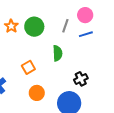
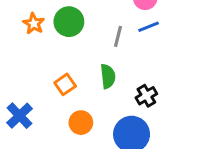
gray line: (65, 26) -> (118, 36), moved
green semicircle: (58, 53) -> (108, 76), moved

